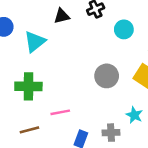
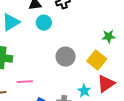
cyan circle: (124, 29) -> (44, 23), moved

